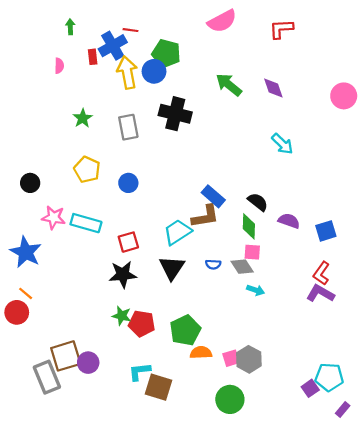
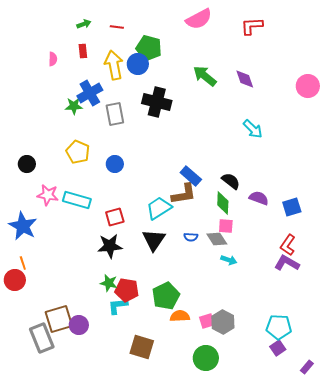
green arrow: (70, 27) -> (84, 24), moved, turned 72
blue cross: (113, 46) -> (90, 93), moved
green star: (83, 118) -> (74, 106), turned 30
orange line: (26, 293) -> (23, 263), turned 32
cyan L-shape: (139, 372) -> (118, 306), moved
cyan pentagon: (329, 377) -> (279, 327), moved

